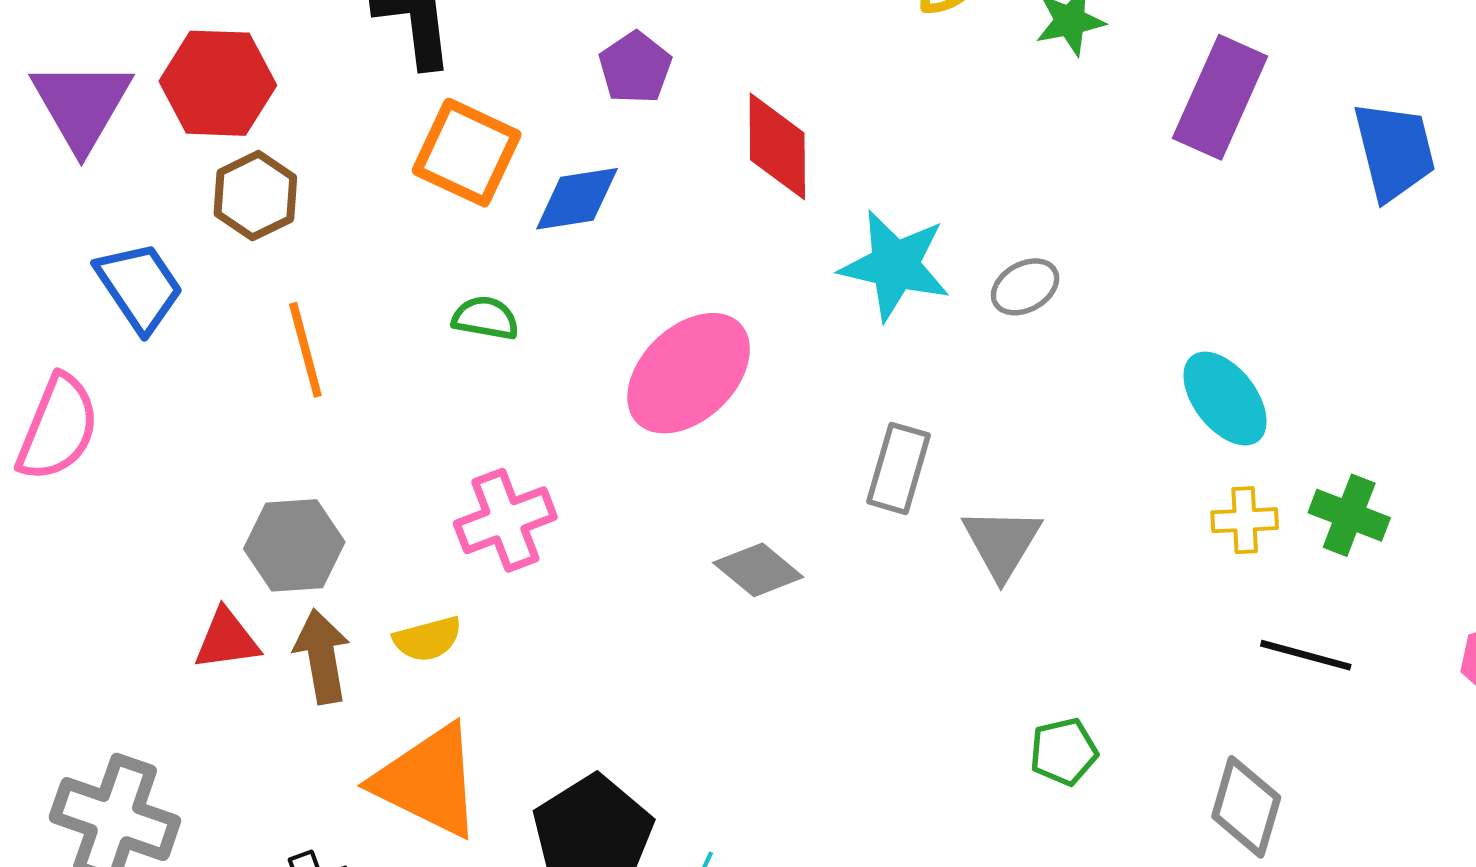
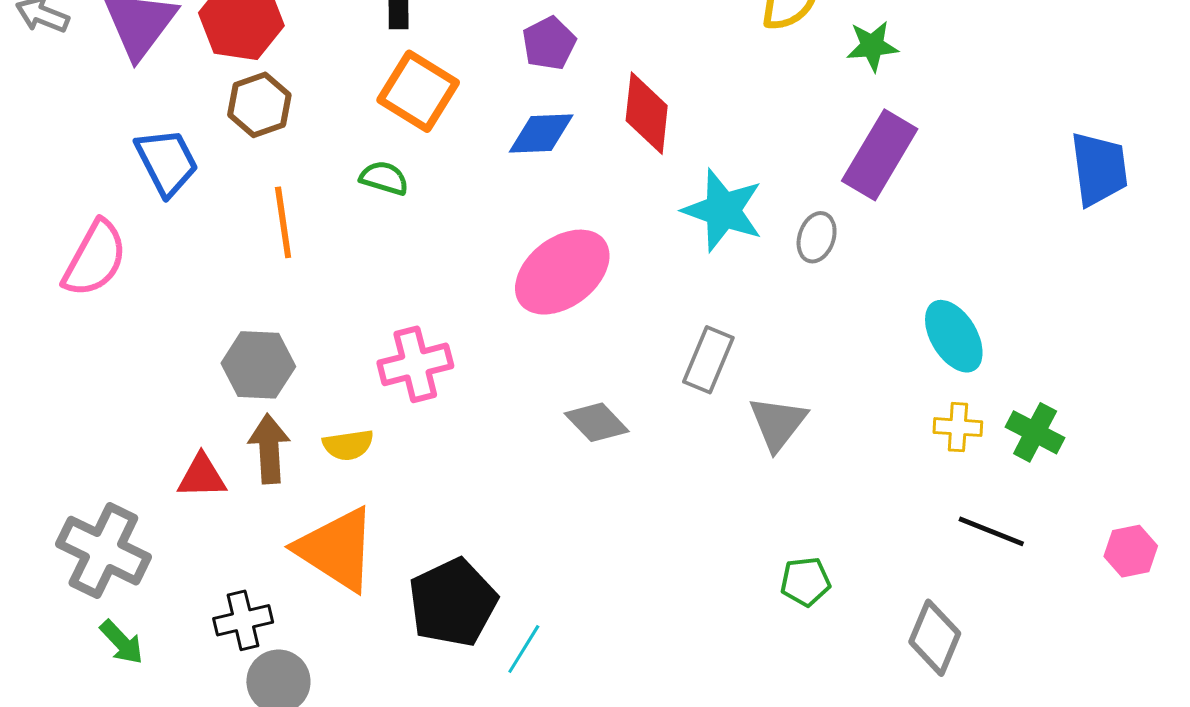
purple rectangle: (1220, 97) -> (880, 155), moved
blue diamond: (577, 199) -> (541, 133), moved
gray ellipse: (1025, 287) -> (817, 237), turned -48
green semicircle: (485, 318) -> (384, 178), moved
red triangle: (227, 640) -> (202, 476), moved

